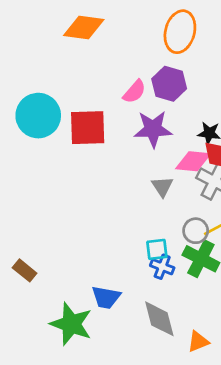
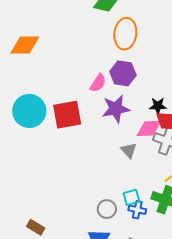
orange diamond: (84, 27) -> (25, 45), moved
gray circle: (196, 231) -> (107, 209), moved

